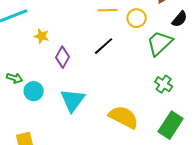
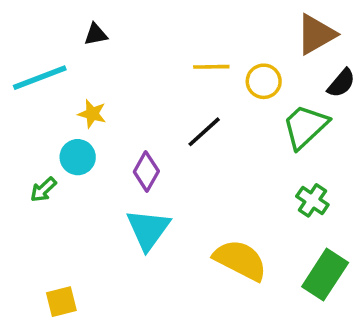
purple diamond: (63, 57) -> (146, 172), moved
green arrow: (15, 78) -> (43, 190), turned 119
cyan circle: (34, 91) -> (78, 157), moved

